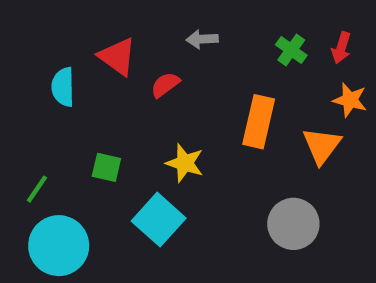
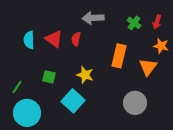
gray arrow: (202, 39) -> (93, 18), size x1.5
red triangle: (117, 57) -> (54, 39), moved
red semicircle: (165, 85) -> (76, 39), turned -40

